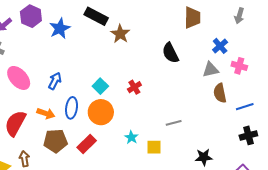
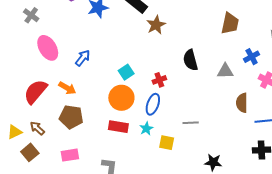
black semicircle: (170, 53) -> (190, 60), moved
gray triangle: (210, 70) -> (225, 71), moved
blue ellipse: (72, 108) -> (153, 104), moved
red rectangle: (87, 144) -> (118, 127), moved, turned 42
brown arrow: (24, 159) -> (37, 128), turned -49

